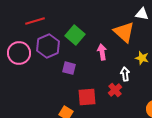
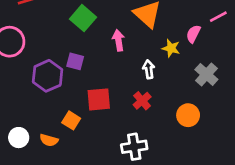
purple hexagon: (48, 46) -> (48, 76), moved
red cross: (115, 90) -> (142, 101), moved

